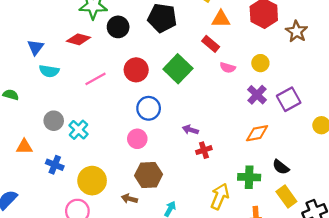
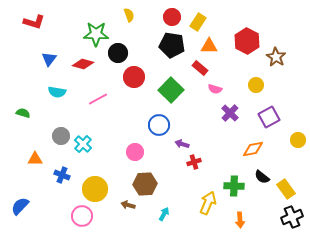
black pentagon: (162, 18) -> (172, 45), moved
blue triangle: (36, 47) -> (49, 59), moved
yellow circle: (260, 63) -> (256, 85), moved
red circle: (136, 70) -> (134, 77), moved
purple cross: (257, 95) -> (230, 113), moved
blue circle: (149, 108) -> (159, 125), moved
orange diamond: (257, 133) -> (253, 149), moved
yellow rectangle: (286, 196) -> (286, 189), moved

